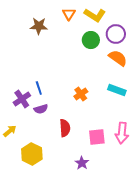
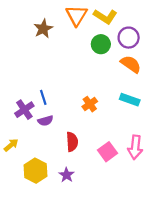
orange triangle: (69, 14) -> (76, 15), size x1.5
brown star: (39, 26) -> (43, 29), turned -30
pink square: (97, 137) -> (108, 152), turned -30
purple star: (82, 163) -> (66, 175), moved

